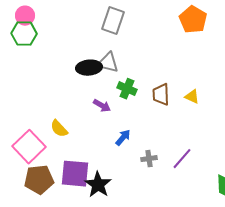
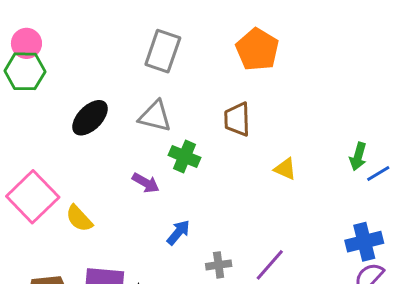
orange pentagon: (193, 20) -> (257, 50), moved
black ellipse: (89, 68) -> (90, 118), moved, turned -40
brown trapezoid: (161, 95) -> (237, 119), moved
pink square: (29, 147) -> (33, 197), moved

